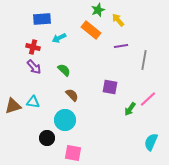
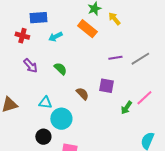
purple line: (121, 46) -> (115, 58), moved
red cross: (33, 47) -> (22, 36), moved
gray line: (144, 60) -> (140, 59), turned 48
brown semicircle: (72, 95) -> (82, 94), moved
cyan triangle: (33, 102) -> (45, 103), moved

